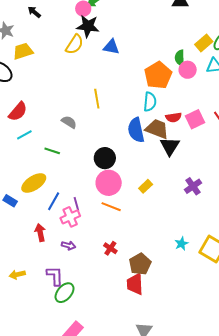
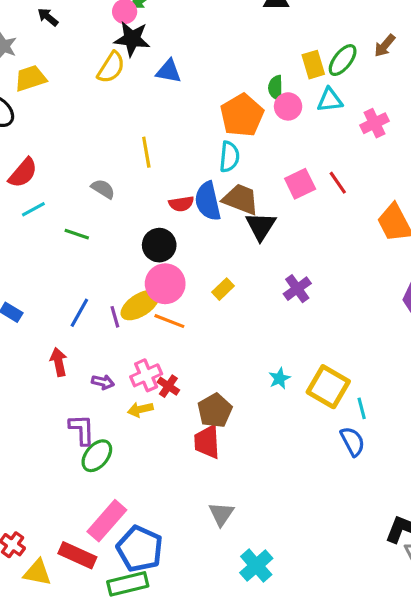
yellow rectangle: (204, 43) -> (313, 65), turned -66
red semicircle: (174, 117) -> (181, 204), moved
yellow ellipse: (34, 183) -> (140, 305), moved
pink cross: (70, 217) -> (146, 375), moved
yellow arrow: (17, 275) -> (140, 409), moved

